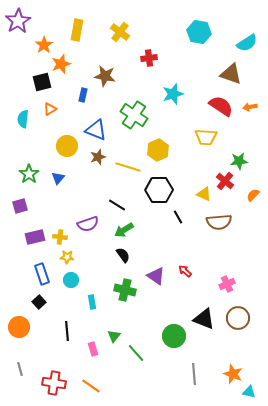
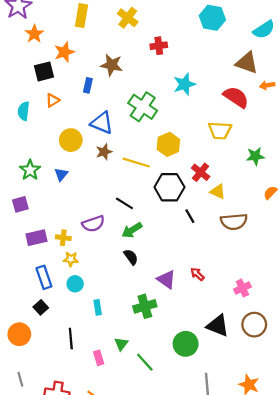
orange star: (44, 45) -> (34, 34), moved
orange arrow: (250, 107) -> (267, 85), moved
red cross: (225, 181) -> (201, 172), moved
green cross: (125, 290) -> (145, 306), moved, turned -30

